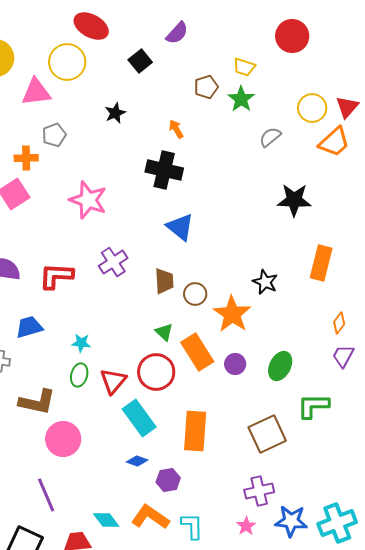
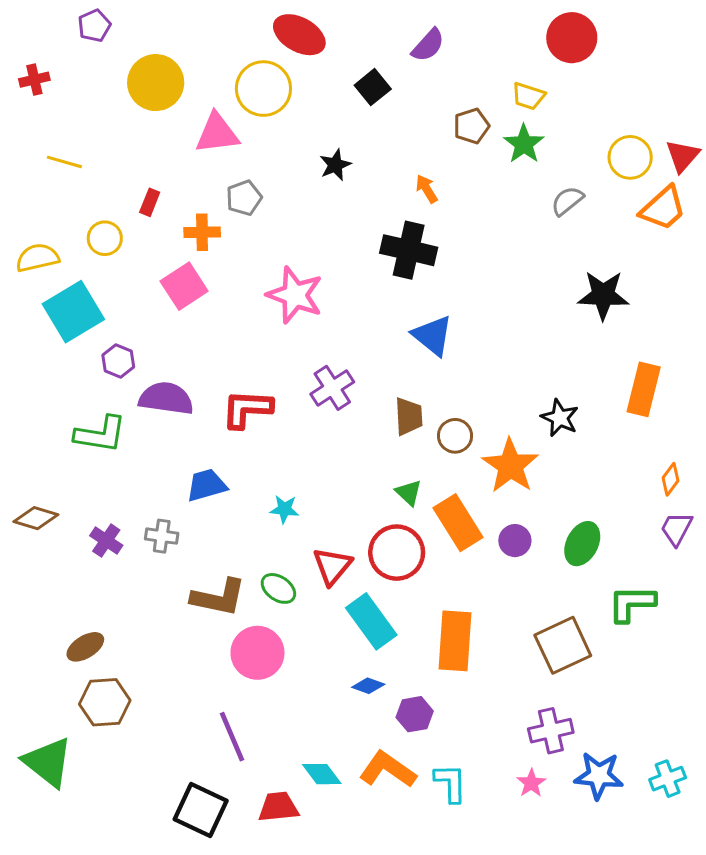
red circle: (292, 36) -> (572, 38), moved
green ellipse: (79, 375) -> (278, 588), moved, turned -70
cyan cross: (337, 523) -> (668, 779), size x0.6

